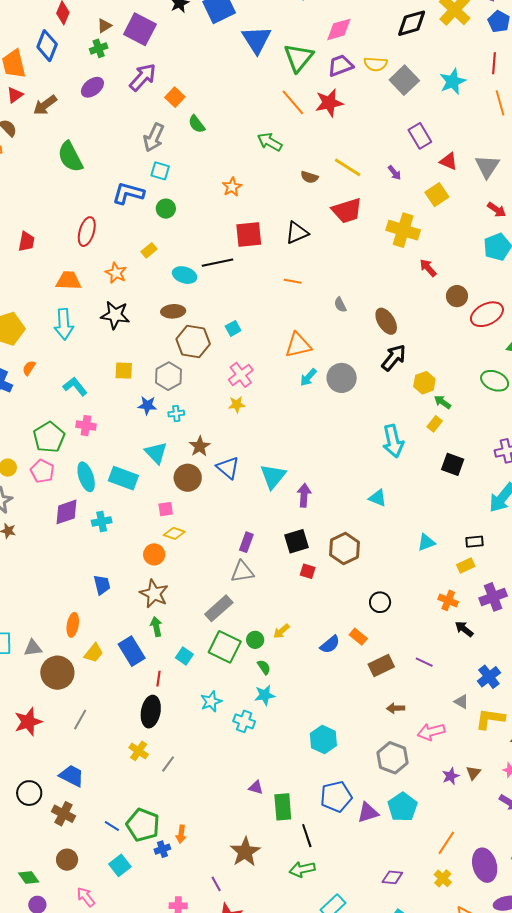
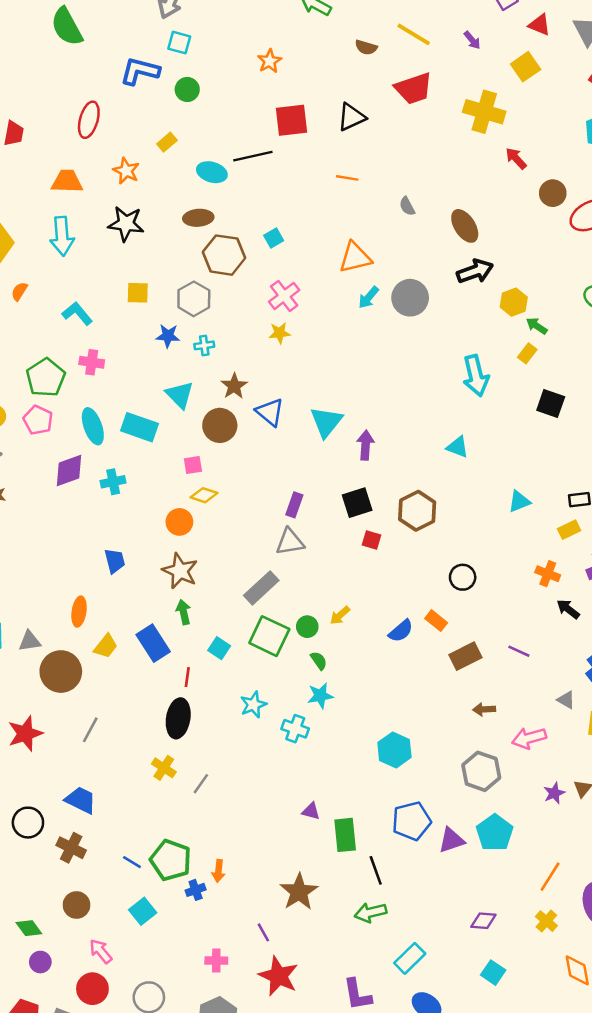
black arrow: (394, 358) -> (475, 271), turned 32

